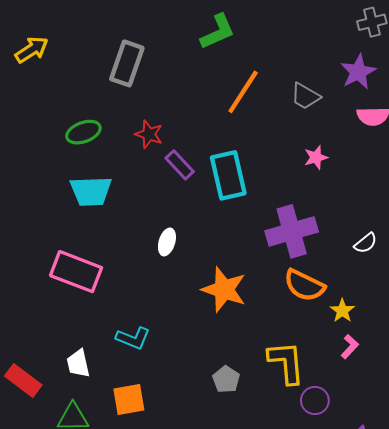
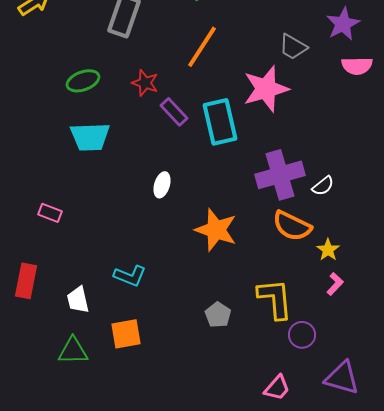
orange line: (243, 92) -> (202, 47), moved
pink star: (316, 157) -> (266, 89), moved, size x2.0
white semicircle: (366, 243) -> (323, 186), moved
pink rectangle: (76, 272) -> (50, 213), moved, size x0.5
red rectangle: (23, 380) -> (26, 281), moved, turned 64

